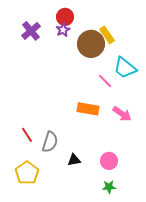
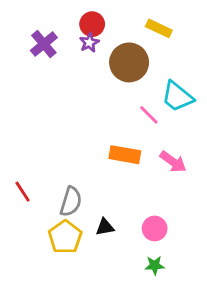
yellow rectangle: (107, 35) -> (159, 28), moved, turned -30
red line: (27, 135) -> (23, 192), moved
yellow pentagon: (27, 173) -> (65, 237), moved

